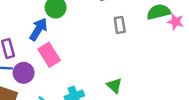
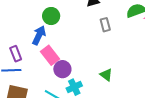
purple circle: (24, 73) -> (62, 69), moved

